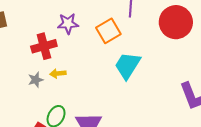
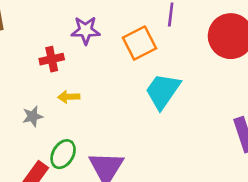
red cross: (44, 46) -> (52, 59), size x0.7
gray star: (36, 80) -> (33, 116), moved

